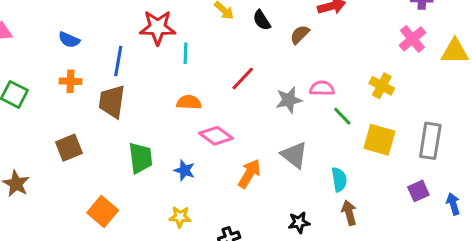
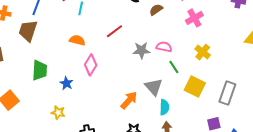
pink cross: (412, 39) -> (194, 18), moved
pink diamond: (216, 136) -> (91, 65), turned 75
gray triangle: (294, 155) -> (154, 87), moved
orange arrow: (249, 174) -> (129, 100), moved

